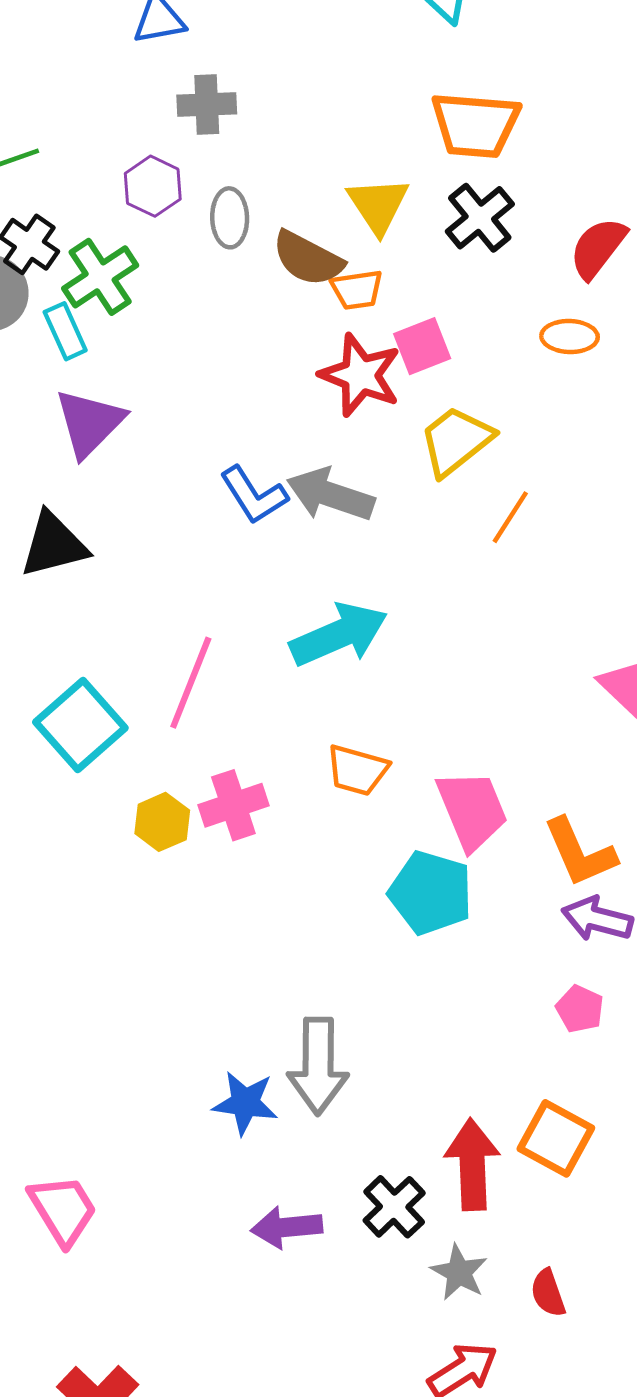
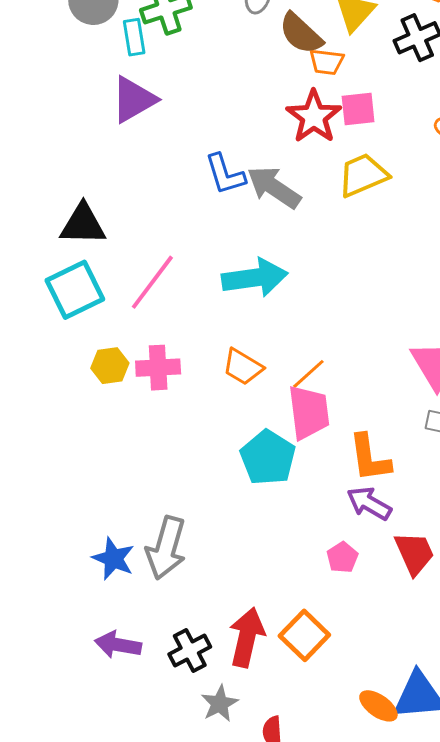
orange line: (510, 517) -> (308, 374), moved
black triangle: (54, 545) -> (83, 224), moved

